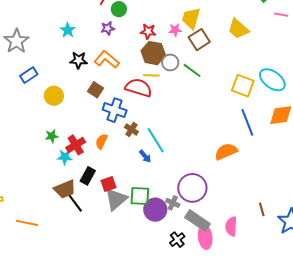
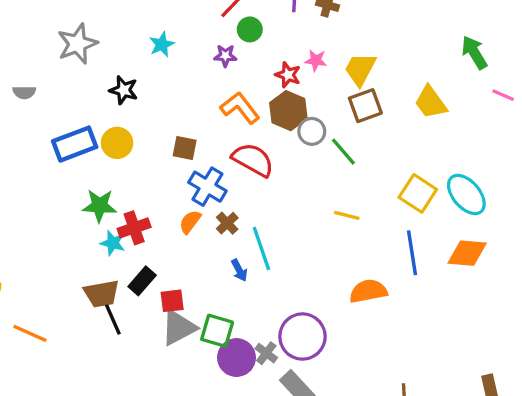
pink star: (175, 30) -> (316, 60), moved
black star: (79, 60) -> (124, 90), moved
orange L-shape: (107, 60) -> (240, 108), moved
blue rectangle: (29, 75) -> (75, 144), moved, size x1.5
yellow line: (151, 75) -> (347, 215), moved
brown square: (95, 90) -> (185, 148), turned -35
green star: (52, 136) -> (99, 206), size x1.5
orange semicircle: (101, 141) -> (190, 222), moved

